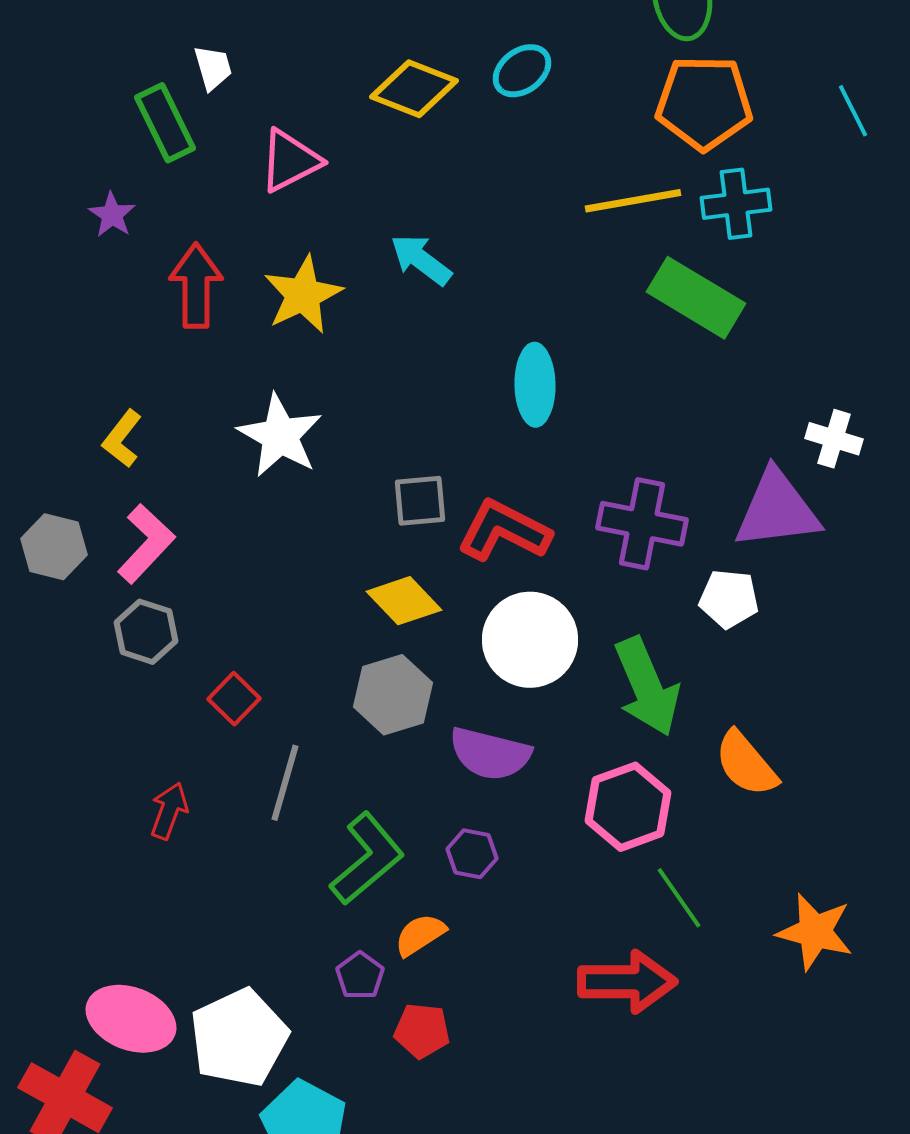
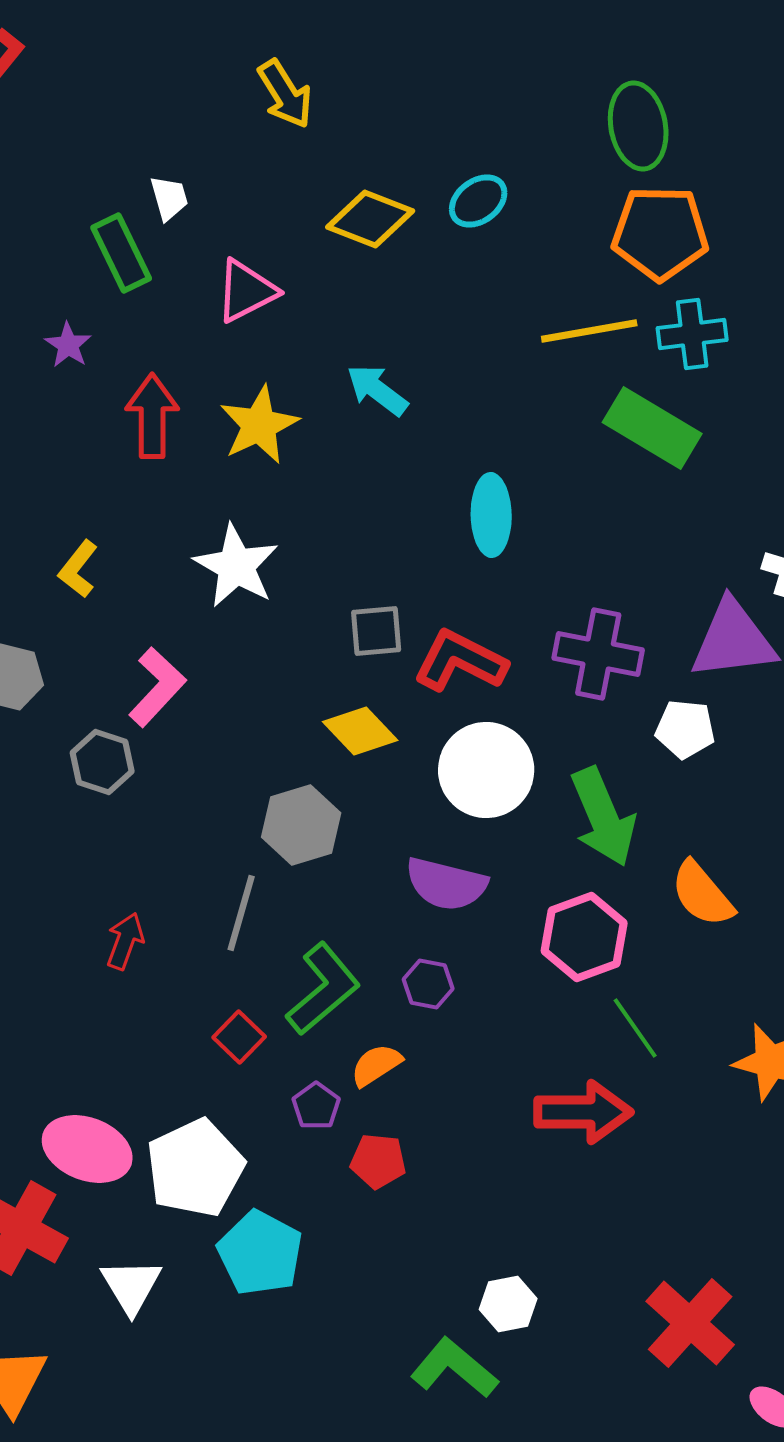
pink L-shape: (146, 544) -> (157, 687), moved
gray hexagon: (393, 695) -> (301, 825), moved
red square: (234, 699) -> (239, 1037), moved

